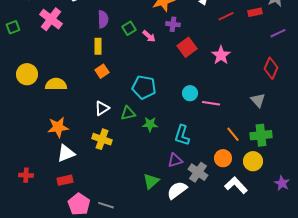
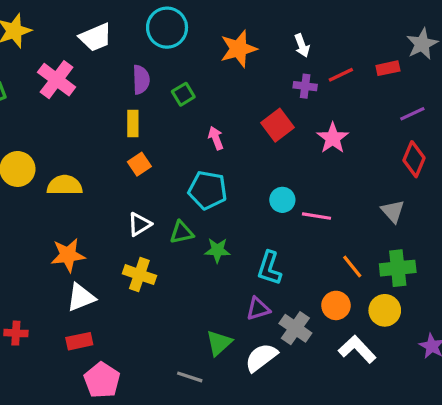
purple cross: (173, 24) -> (305, 86), moved
purple line: (278, 33) -> (412, 114), moved
pink arrow: (149, 36) -> (216, 138), moved, turned -152
gray line: (106, 205) -> (190, 377), moved

